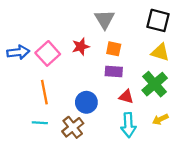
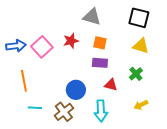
gray triangle: (105, 19) -> (92, 17), turned -42
green cross: (155, 84) -> (136, 74), size x0.6
orange line: (44, 92) -> (24, 81), moved
cyan arrow: (128, 125) -> (101, 111), moved

